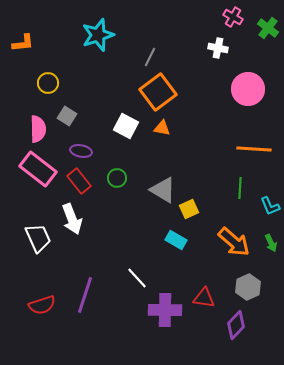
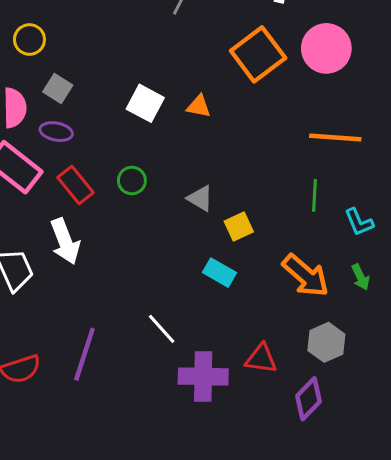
orange square: (158, 92) -> (258, 54), moved
purple ellipse: (81, 151) -> (56, 132), moved
gray triangle: (163, 190) -> (200, 198), size x0.7

